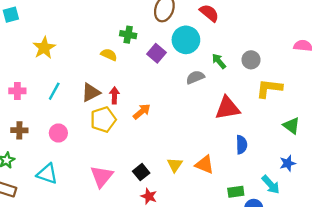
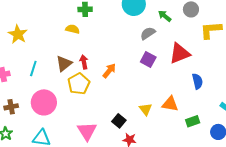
purple square: (157, 53) -> (148, 59), moved
pink circle: (58, 133) -> (44, 102), size x1.6
green rectangle: (236, 192) -> (193, 121), moved

